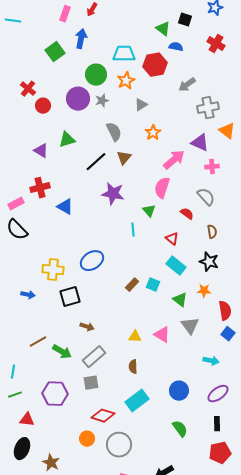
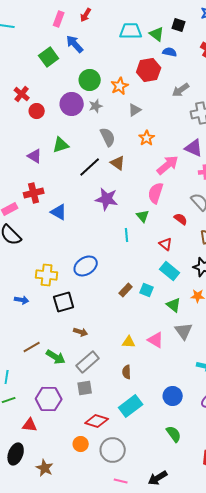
blue arrow: (81, 39) -> (75, 44), turned -54
cyan trapezoid: (124, 54) -> (131, 31), moved
brown triangle: (124, 158) -> (118, 163), turned -35
red triangle: (27, 420) -> (30, 425), moved

